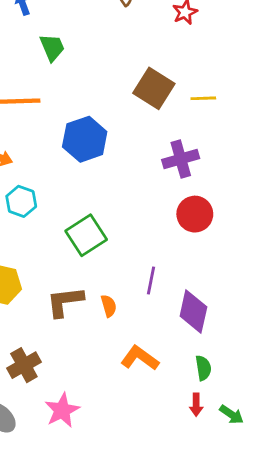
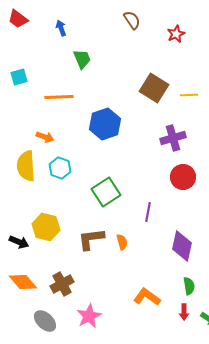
purple line: (151, 280) -> (148, 212), moved
orange L-shape: (140, 358) -> (147, 297), moved

